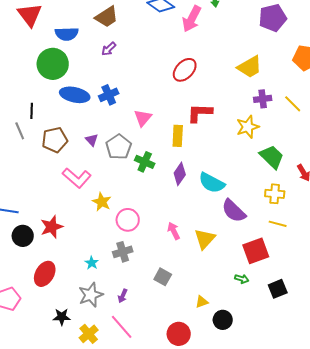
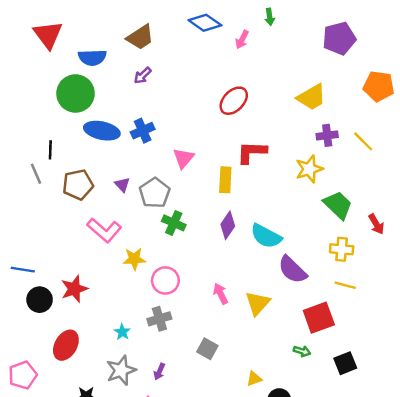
pink arrow: (192, 19) -> (242, 40), size x0.6
green cross: (145, 162) -> (174, 223), moved
yellow star: (102, 202) -> (134, 259), turned -30

